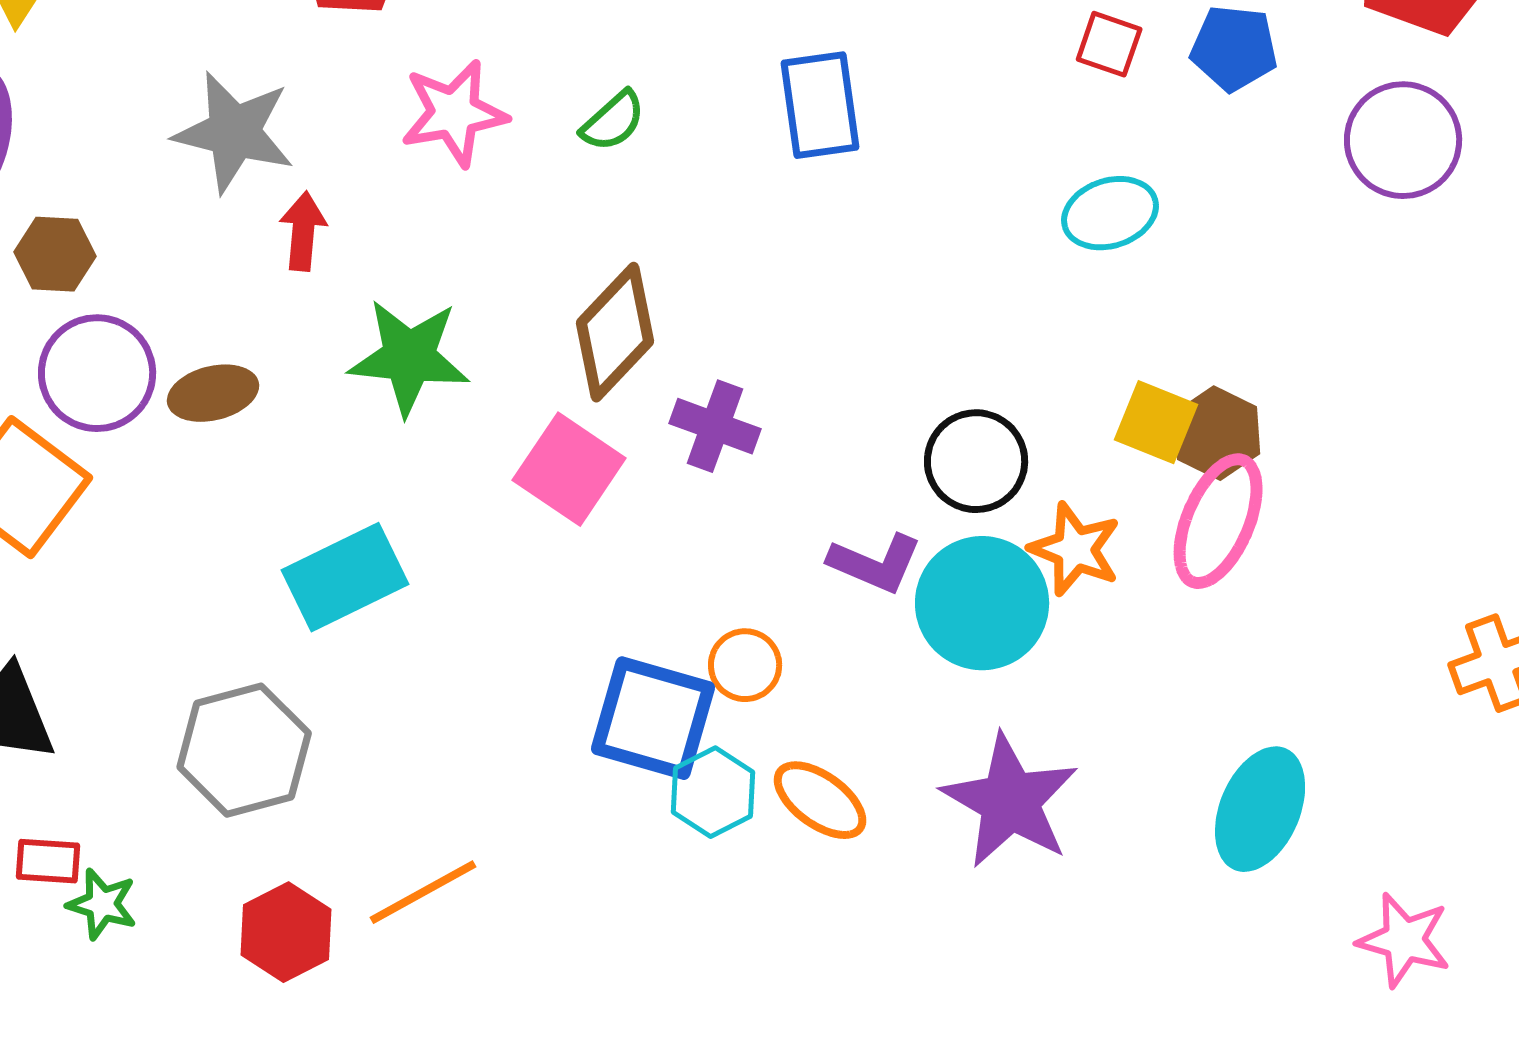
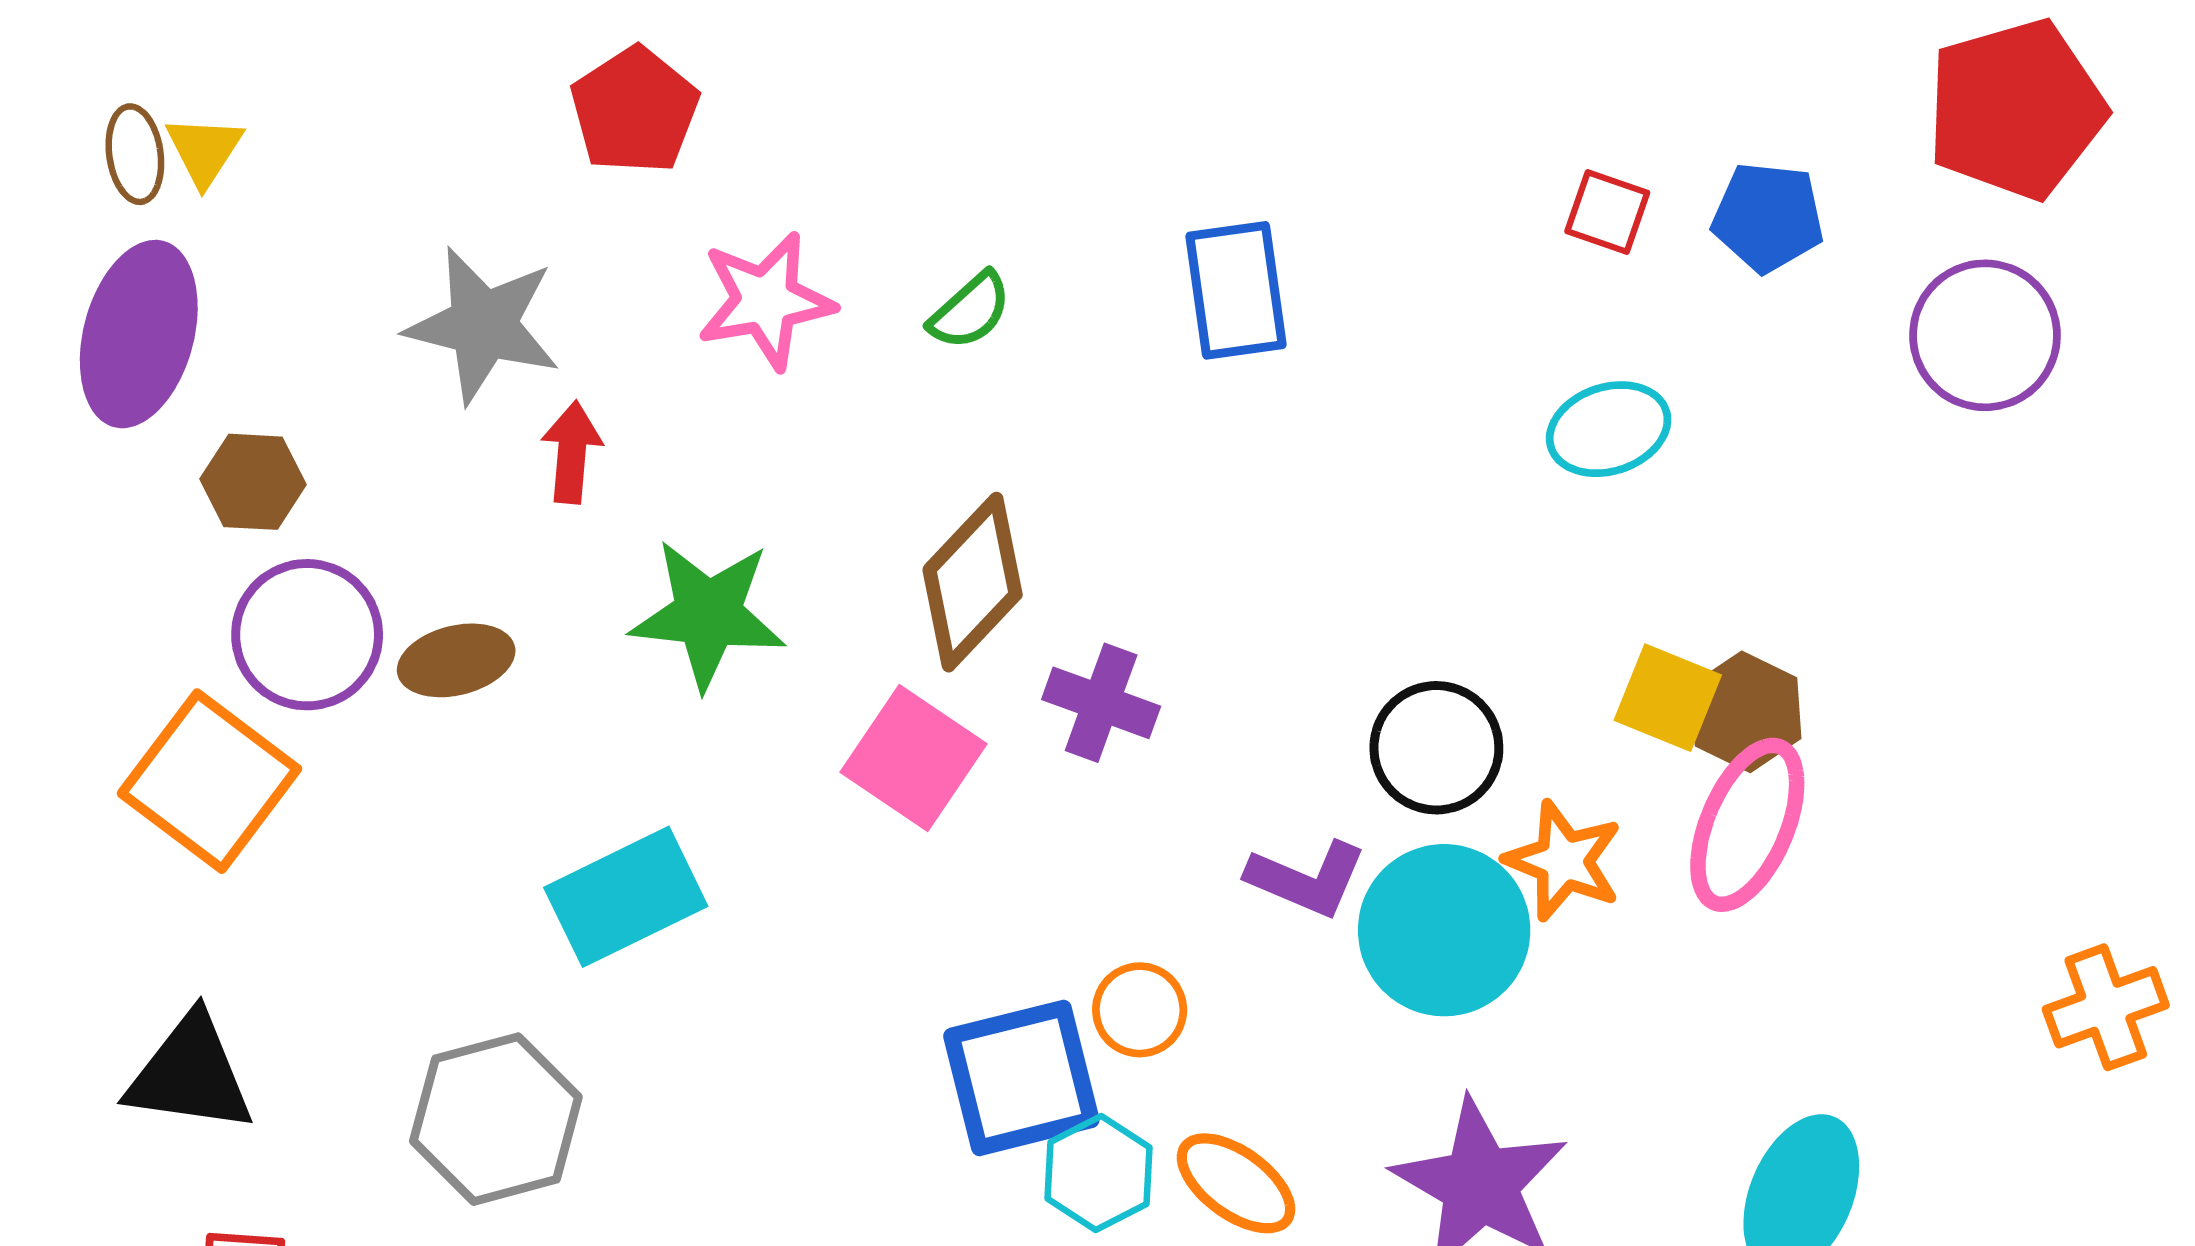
blue square: (653, 718) -> (1021, 1078), turned -30

